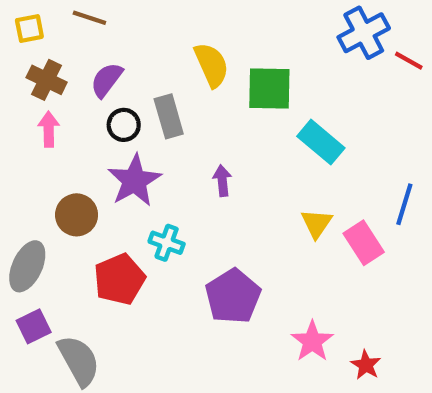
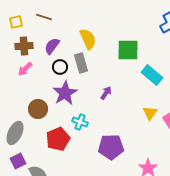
yellow semicircle: (212, 65) -> (88, 39), moved
brown cross: (47, 80) -> (24, 46), turned -30
pink arrow: (49, 129) -> (25, 69), turned -133
purple arrow: (222, 181) -> (106, 93), turned 40
purple pentagon: (233, 296) -> (111, 147), turned 30

